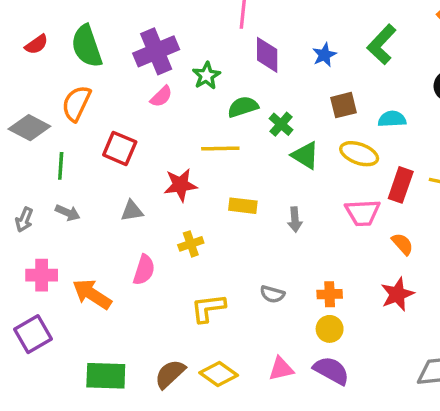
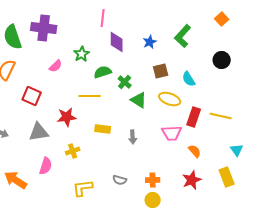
purple cross: (156, 51) -> (44, 28), moved, turned 30
cyan semicircle: (392, 119) -> (189, 79), turned -119
gray triangle: (132, 211) -> (39, 132), size x1.5

